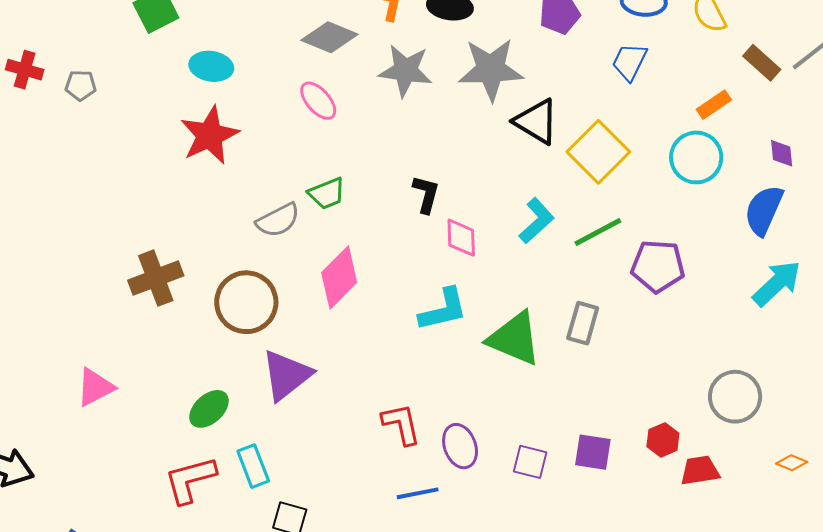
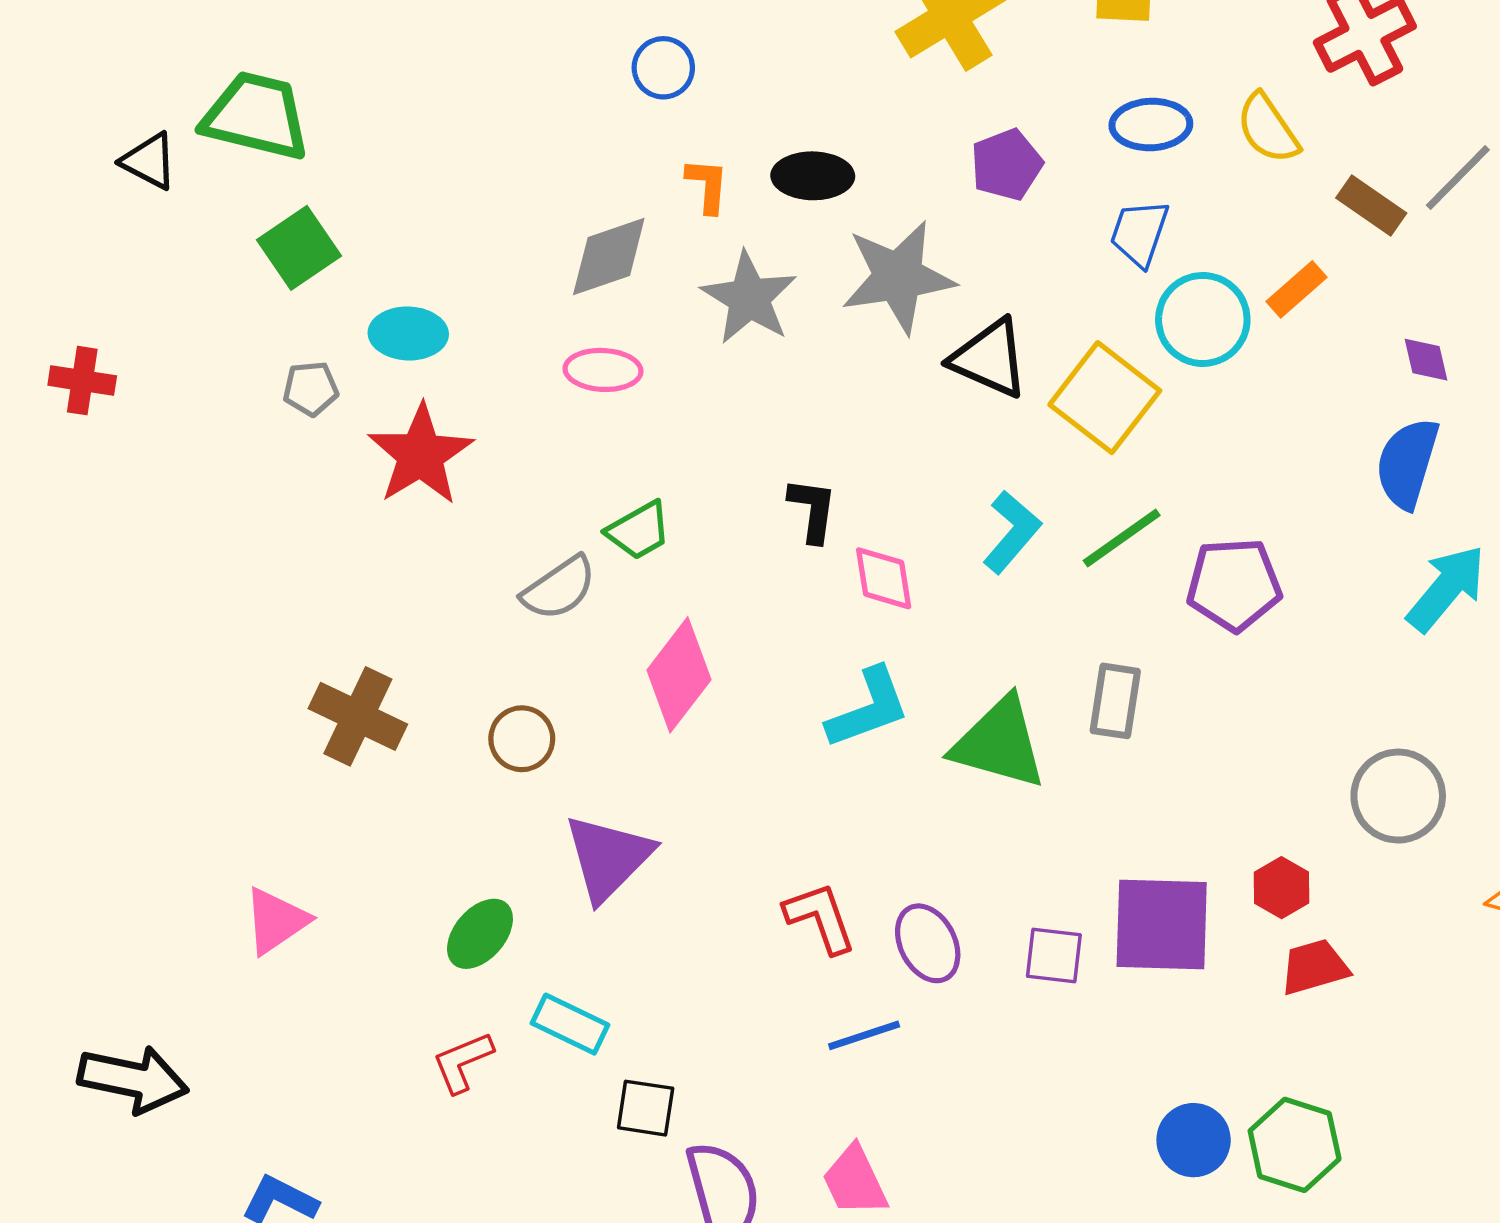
gray diamond: (330, 37) -> (609, 257), turned -34
gray star: (405, 71) -> (749, 298), turned 30
gray pentagon: (81, 85) -> (311, 389), moved
pink ellipse: (318, 101) -> (603, 370), turned -39
cyan circle: (696, 157) -> (1203, 319), moved
brown cross: (156, 278) -> (358, 716), turned -36
brown circle: (246, 302) -> (522, 739), size x0.6
purple square: (593, 452) -> (1162, 925), size x1.6
cyan rectangle: (253, 466) -> (570, 1024), turned -36
red trapezoid: (700, 470) -> (1314, 967), moved
red L-shape: (190, 480) -> (463, 1062), size x0.7

